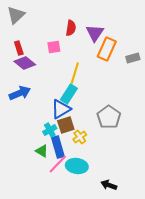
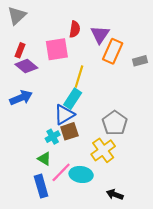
pink square: (54, 47) -> (57, 49), size x1.6
red rectangle: (19, 48) -> (20, 50), turned 40
yellow cross: (80, 137) -> (103, 150), moved, size x1.6
blue rectangle: (58, 147) -> (41, 186), moved

